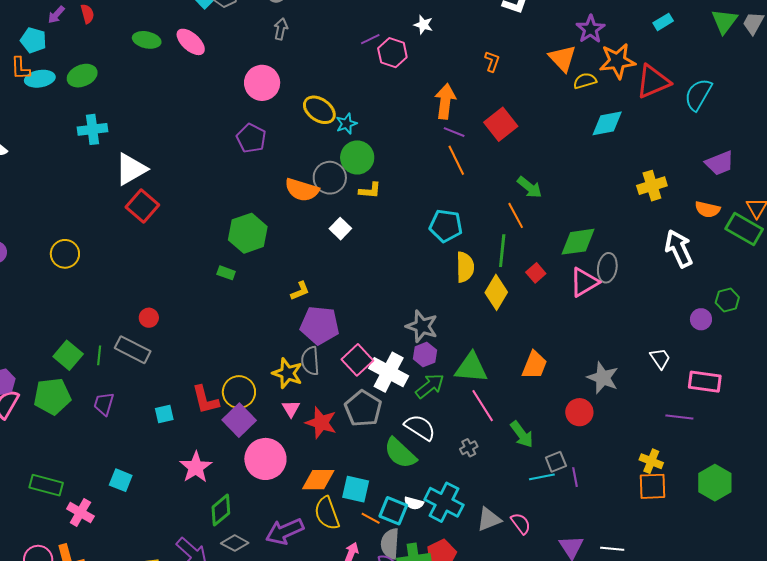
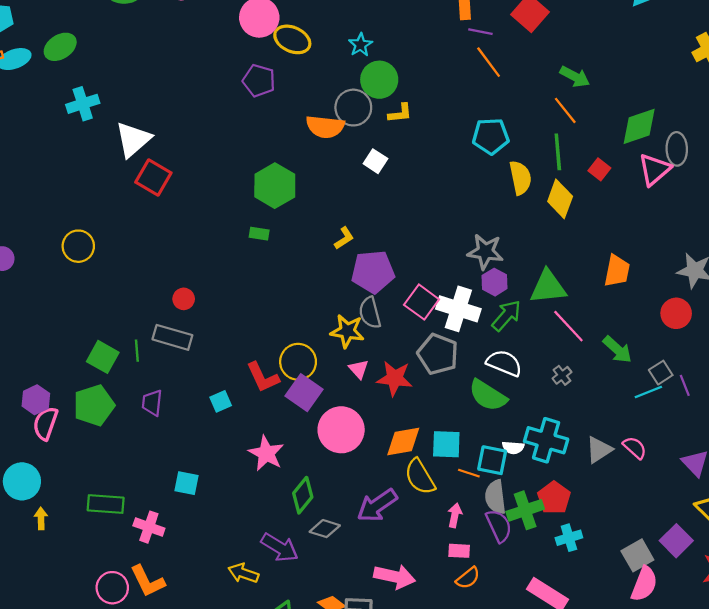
yellow ellipse: (319, 110) -> (292, 39), moved

